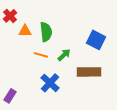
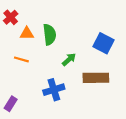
orange line: (41, 55) -> (21, 59), moved
blue cross: (50, 83) -> (54, 90), turned 30

